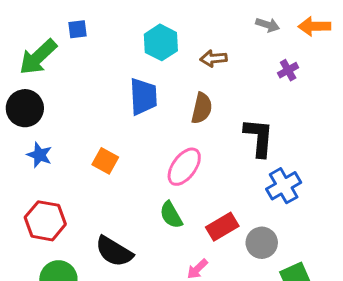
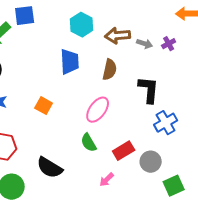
gray arrow: (268, 25) -> (145, 44), moved
blue square: (77, 29) -> (25, 16), size x1.5
brown arrow: (213, 58) -> (118, 36), size x1.4

